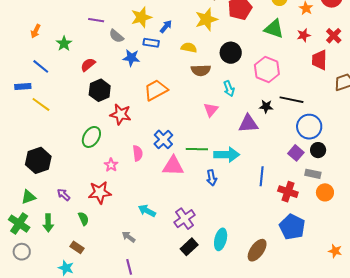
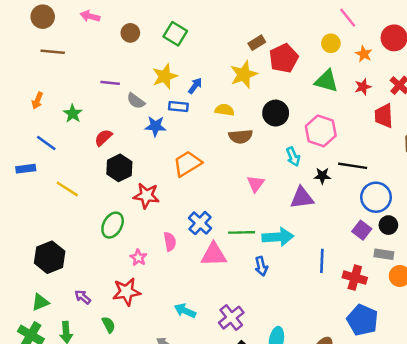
cyan arrow: (229, 89) -> (293, 157), moved
yellow line: (41, 104) -> (67, 189), moved

